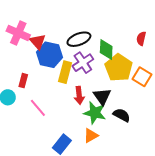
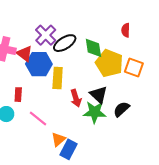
purple cross: (83, 63) -> (46, 35), moved
black semicircle: (122, 115) -> (121, 109), turned -60
orange triangle: (91, 136) -> (58, 139), moved

